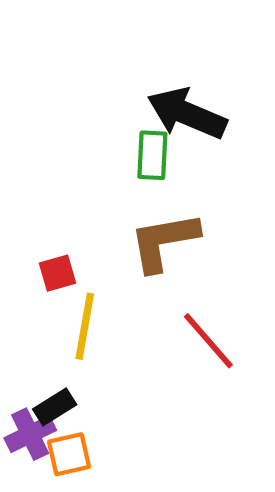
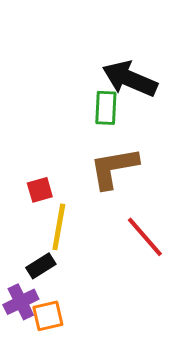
black rectangle: (55, 407) -> (41, 266), moved

